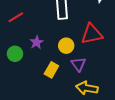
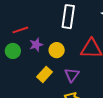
red line: (16, 17) -> (20, 30), moved
yellow circle: (66, 46) -> (57, 50), moved

